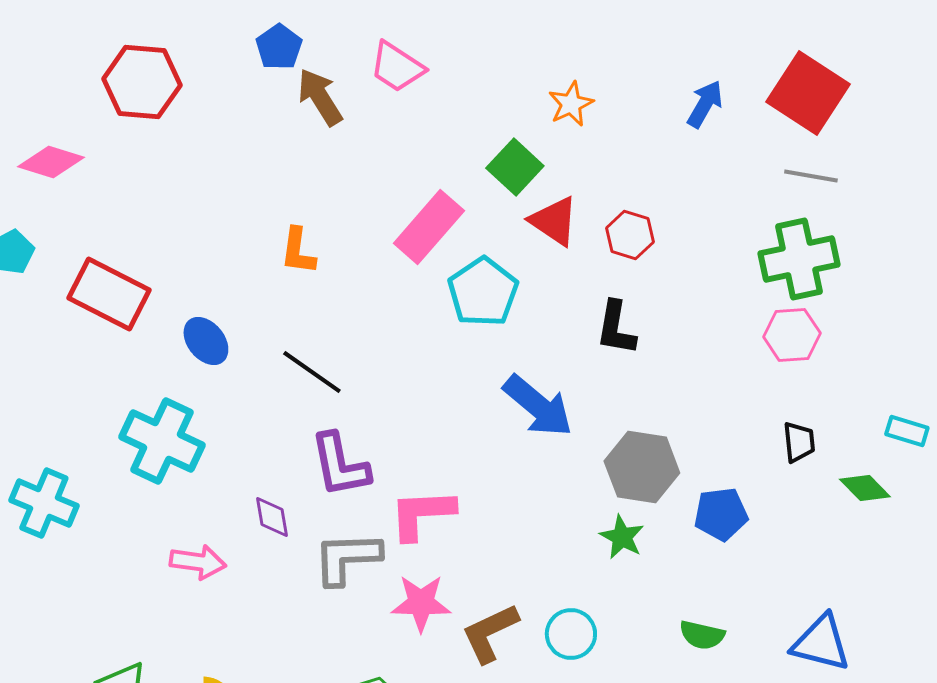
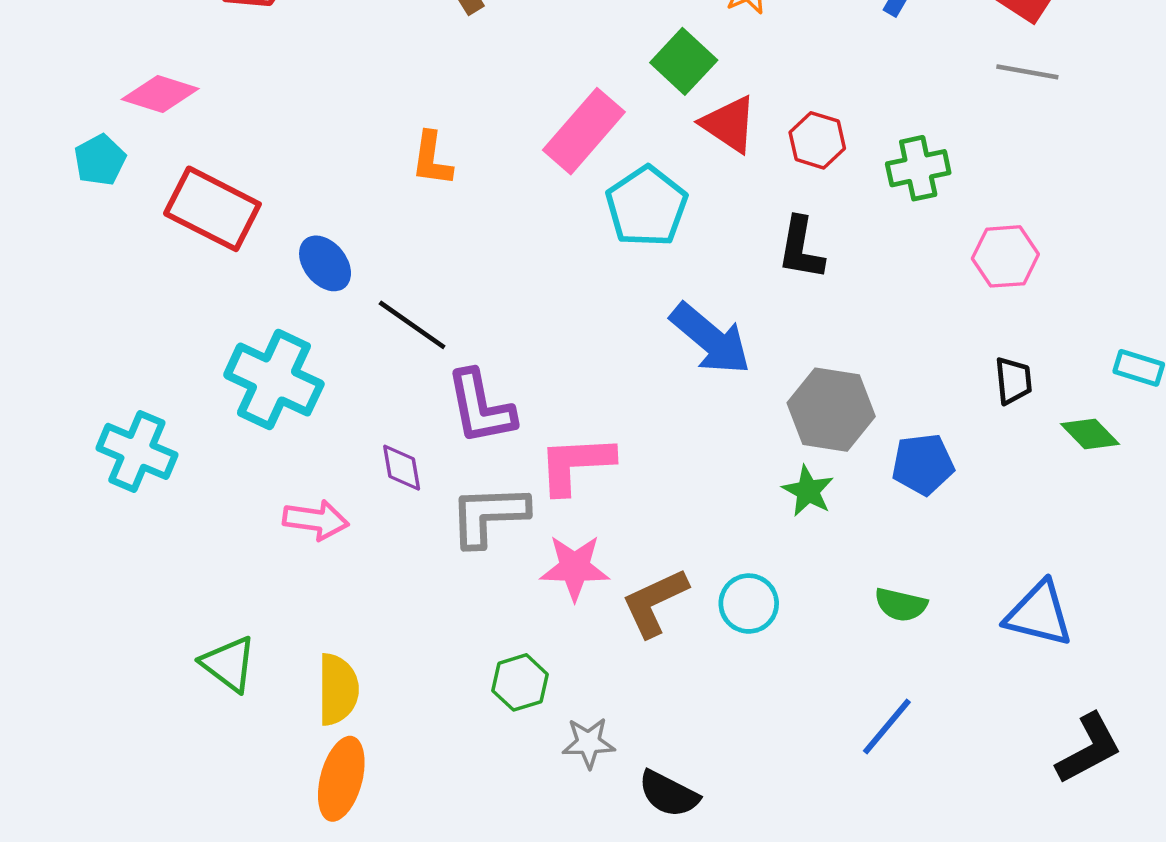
pink diamond: (51, 162) -> (160, 94), moved
green cross: (799, 259) -> (918, 168), moved, size x0.7
black line: (312, 372) -> (412, 325), moved

